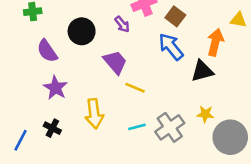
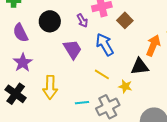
blue arrow: (171, 47) -> (105, 45), moved
yellow line: (135, 88) -> (102, 74), moved
yellow star: (205, 114) -> (125, 86), moved
black cross: (52, 128) -> (16, 94), size x1.5

